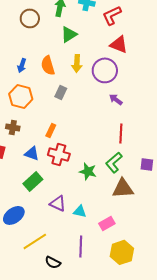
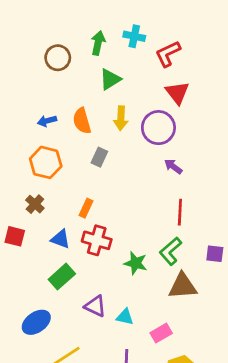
red triangle: (119, 44) -> (177, 93), turned 30
blue arrow: (22, 65) -> (47, 121), turned 56
brown cross: (13, 127) -> (35, 204), turned 32

